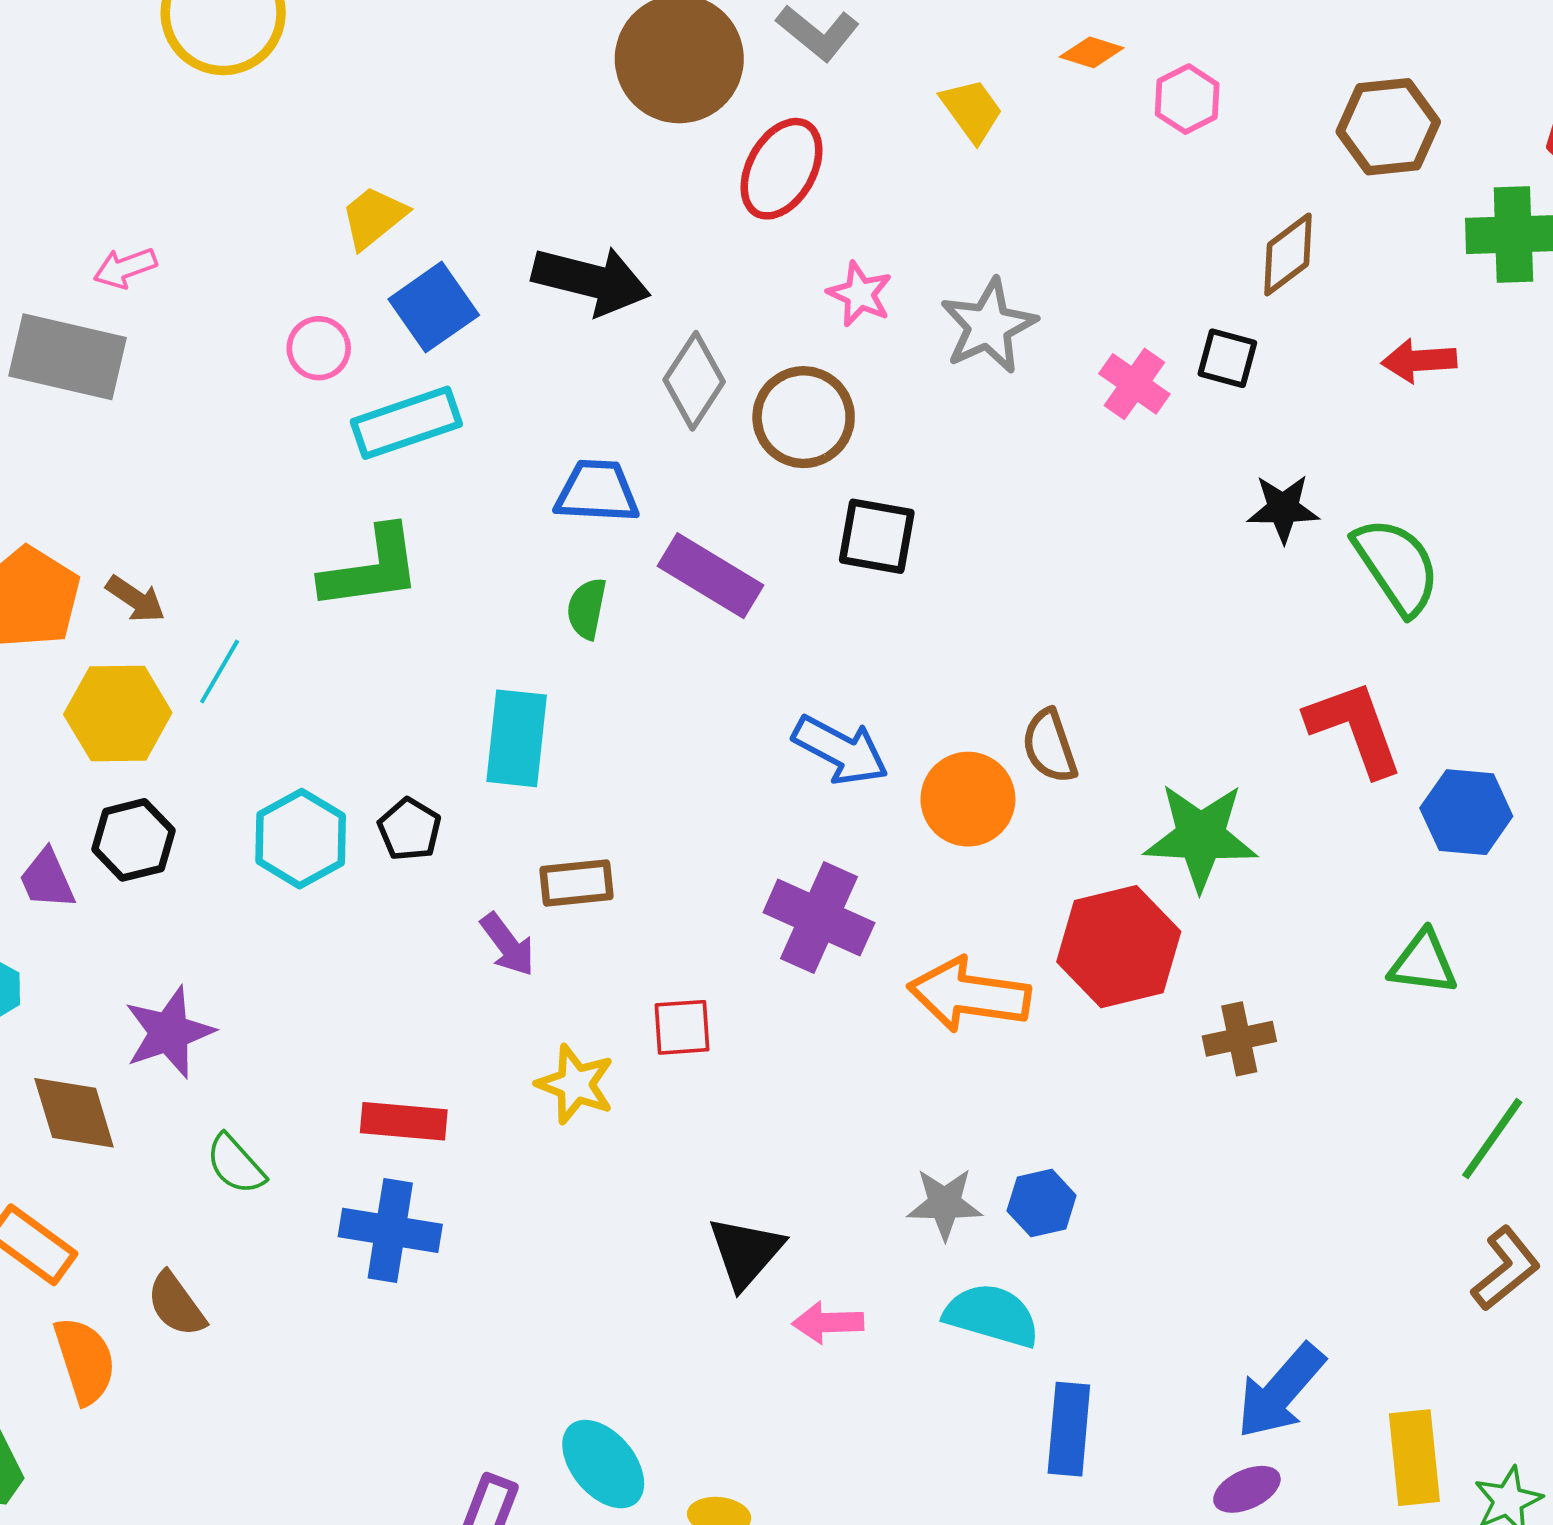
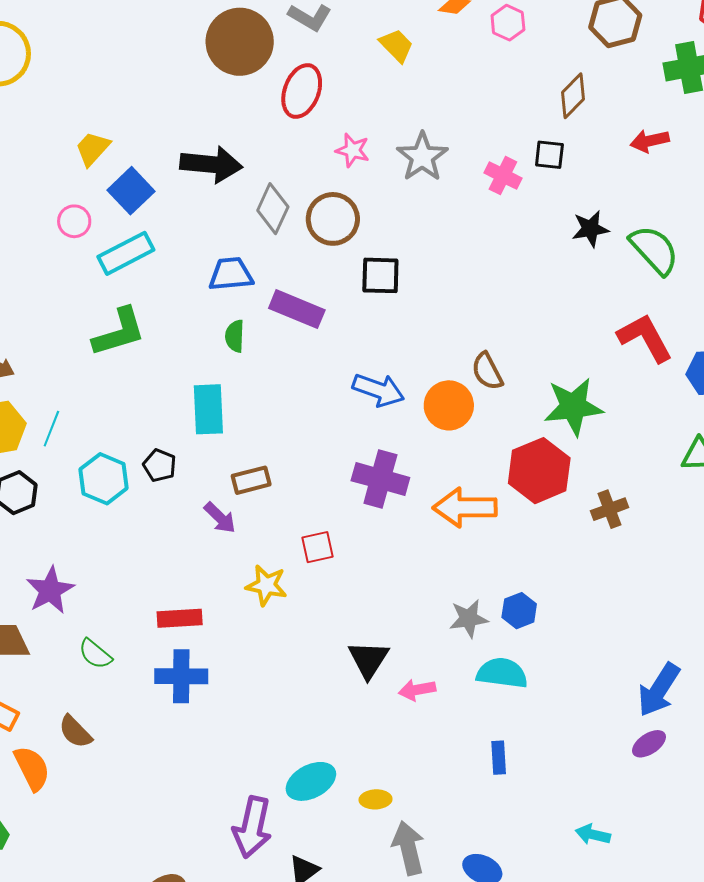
cyan line: (220, 671) -> (51, 429), moved
blue rectangle: (1069, 1429) -> (499, 758), moved, size x0.7
cyan ellipse: (603, 1464) -> (311, 781), turned -69

